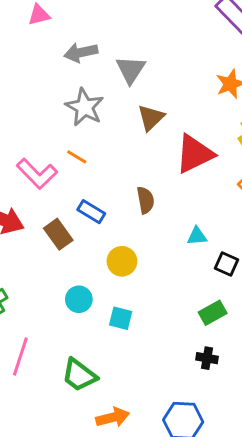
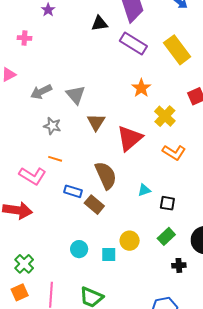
gray star: (85, 107) -> (52, 126), size x0.7
brown semicircle: (146, 200) -> (106, 175), size x1.6
brown rectangle: (58, 234) -> (94, 205), moved
yellow circle: (122, 261) -> (130, 241), moved
black cross: (207, 358) -> (179, 265), moved

